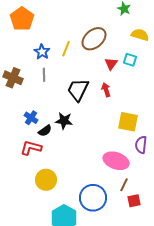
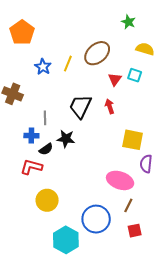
gray line: (44, 75) -> (45, 118), moved
blue cross: (31, 118) -> (31, 136), turned -32
red square: (134, 201) -> (135, 231), moved

